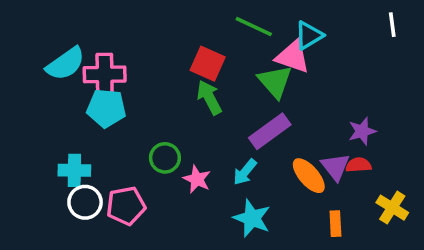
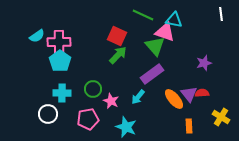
cyan triangle: (309, 35) -> (174, 20), turned 42
cyan semicircle: (65, 64) -> (37, 36), size x0.7
green arrow: (209, 97) -> (118, 55), turned 72
cyan pentagon: (106, 108) -> (60, 61), turned 30
purple star: (362, 131) -> (204, 63), moved
cyan cross: (74, 170) -> (62, 93), moved
pink pentagon: (126, 206) -> (88, 119), moved
cyan star: (252, 218) -> (126, 127), moved

